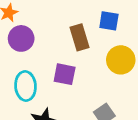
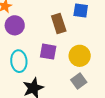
yellow circle: (121, 60) -> (80, 56), moved

